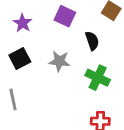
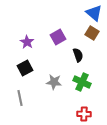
purple square: (65, 16) -> (58, 37), turned 35
gray star: (59, 61) -> (54, 82), moved

